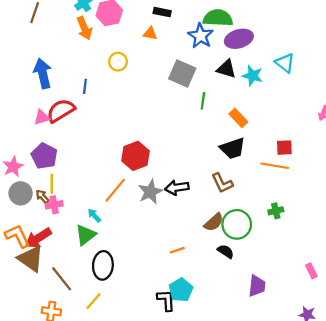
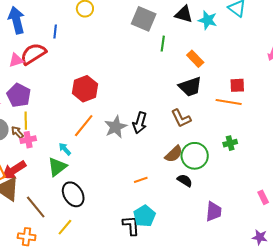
red hexagon: (136, 156) -> (85, 89), moved
black arrow: (177, 188) -> (140, 123), turned -65
black ellipse: (103, 265) -> (73, 194), turned -35

